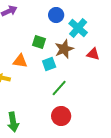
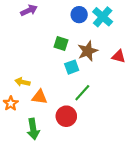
cyan cross: (78, 28) -> (103, 17), moved
orange triangle: (20, 61) -> (40, 97), moved
red circle: (61, 116) -> (66, 116), moved

